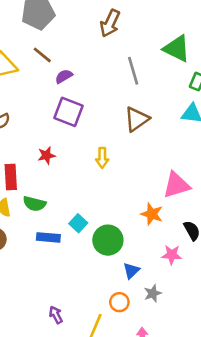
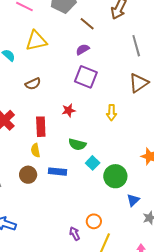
brown line: (42, 55) -> (87, 24), moved
green semicircle: (34, 204) -> (77, 144), moved
blue rectangle: (48, 237) -> (58, 172), moved
orange circle: (119, 302) -> (94, 221), moved

